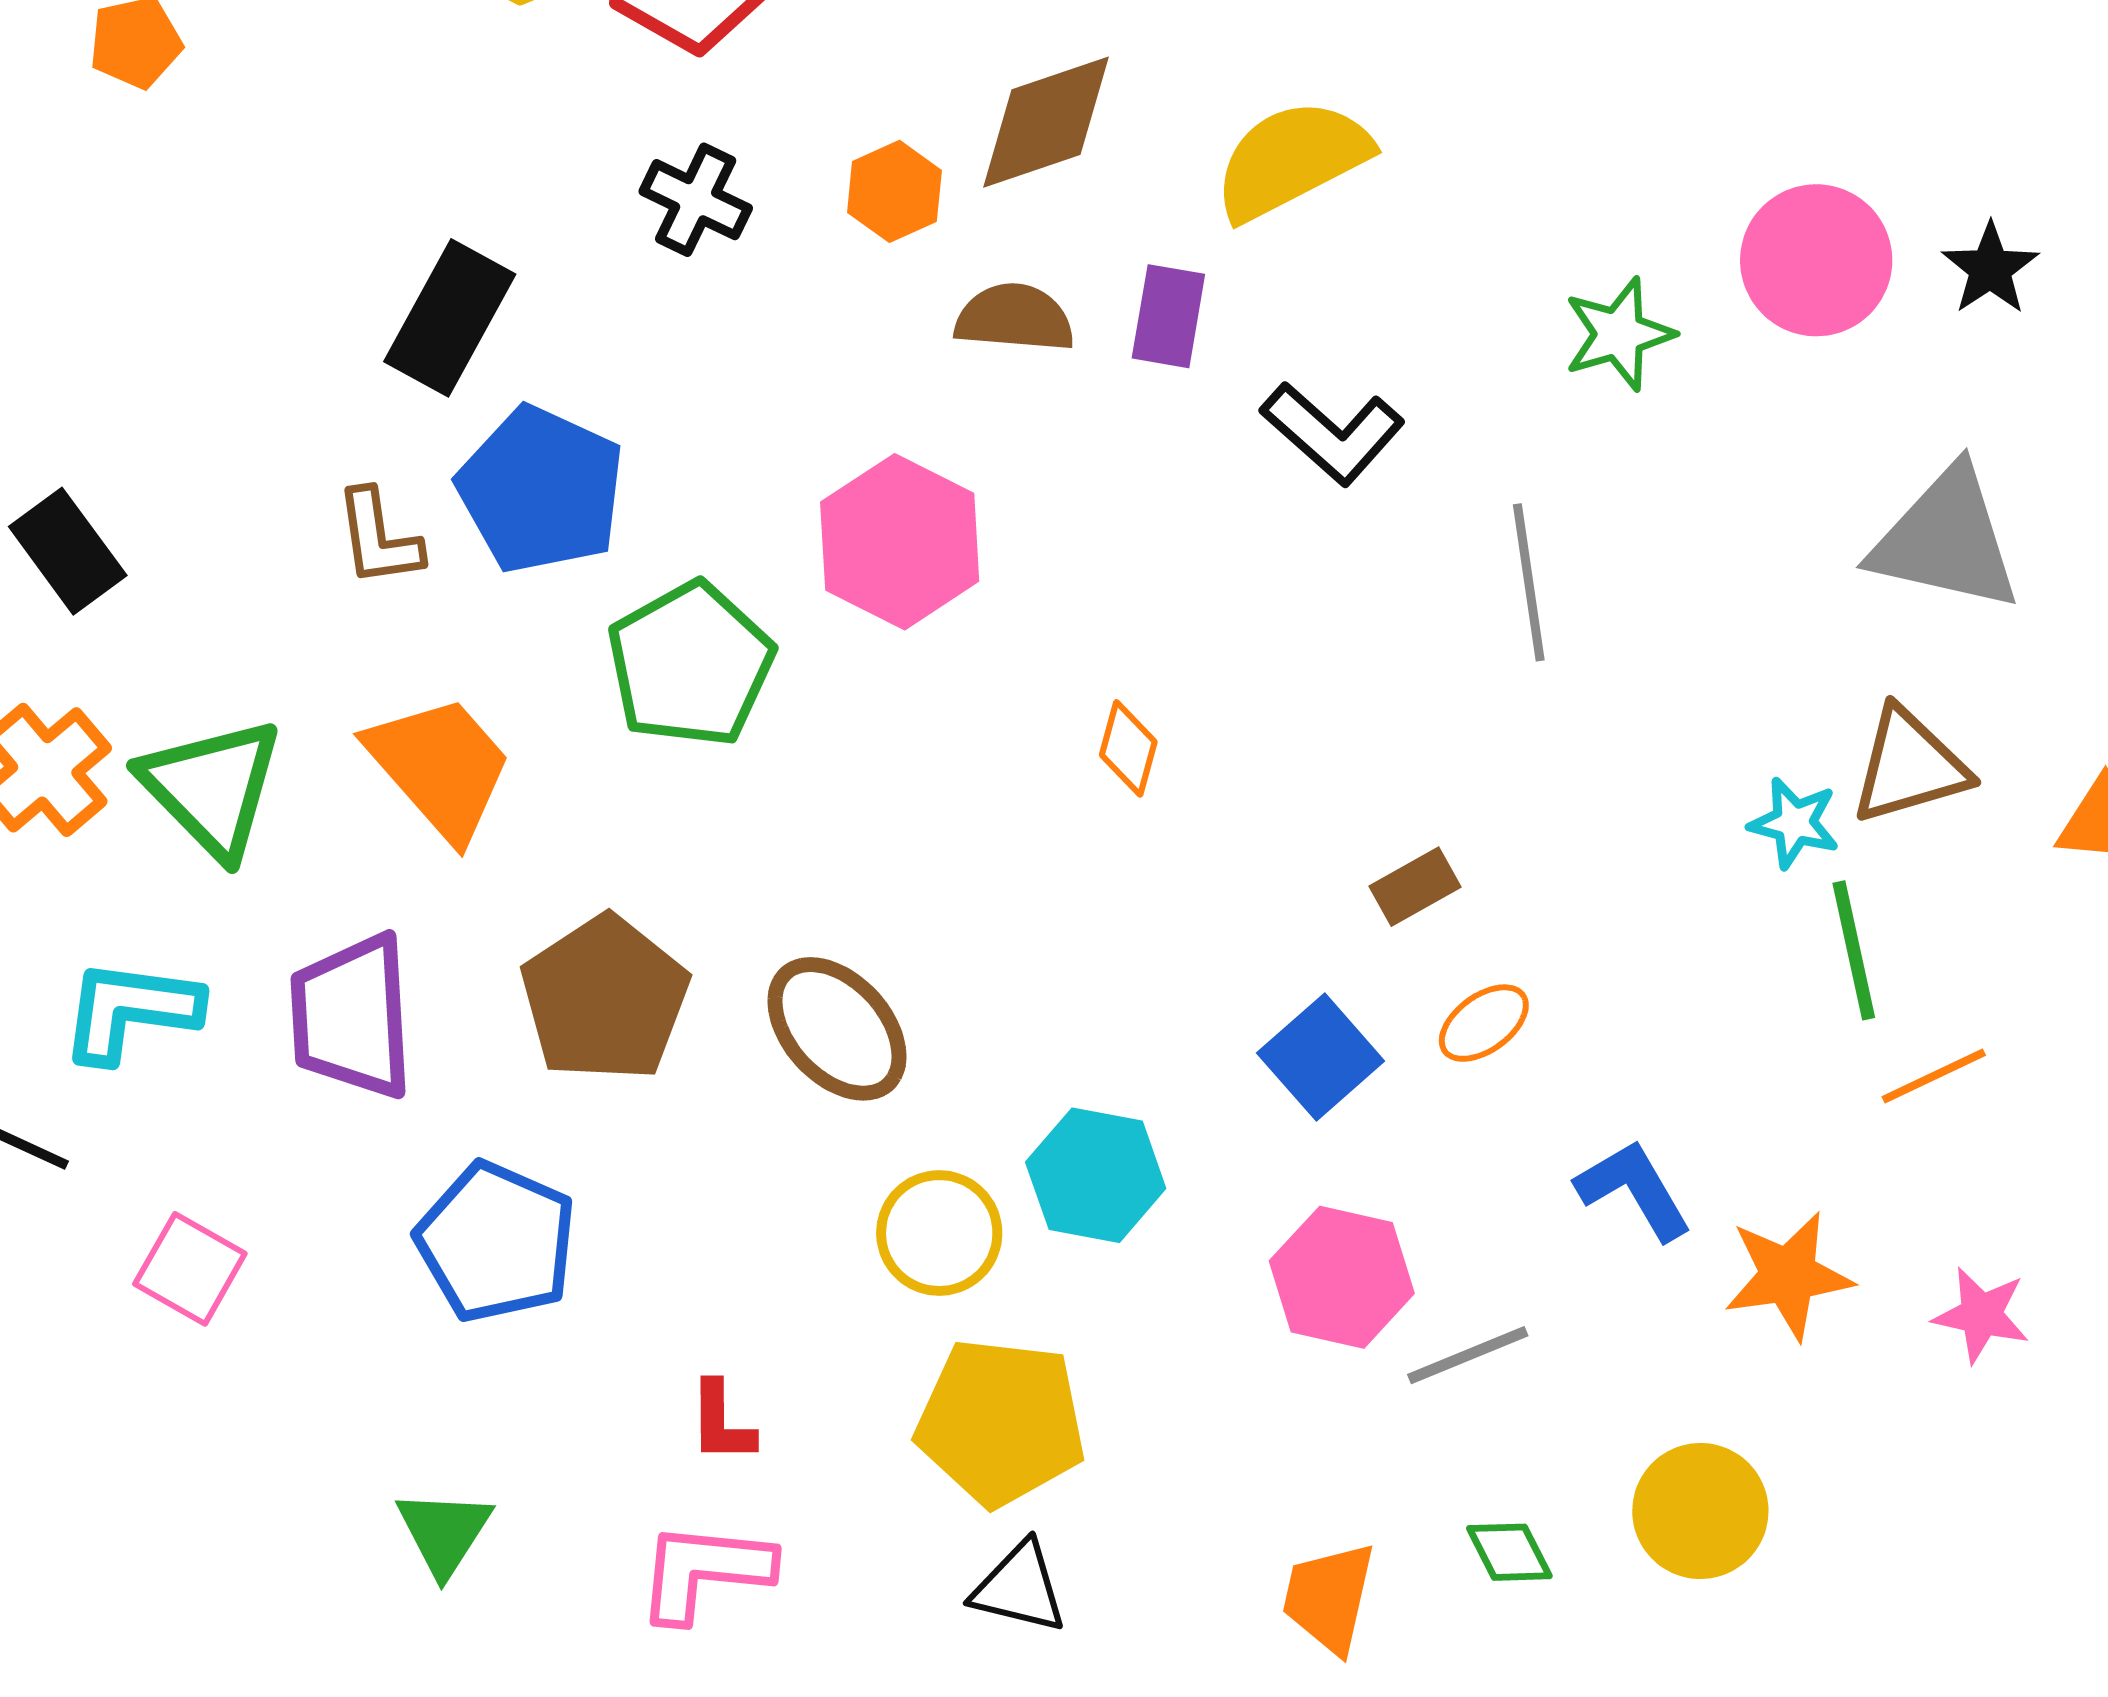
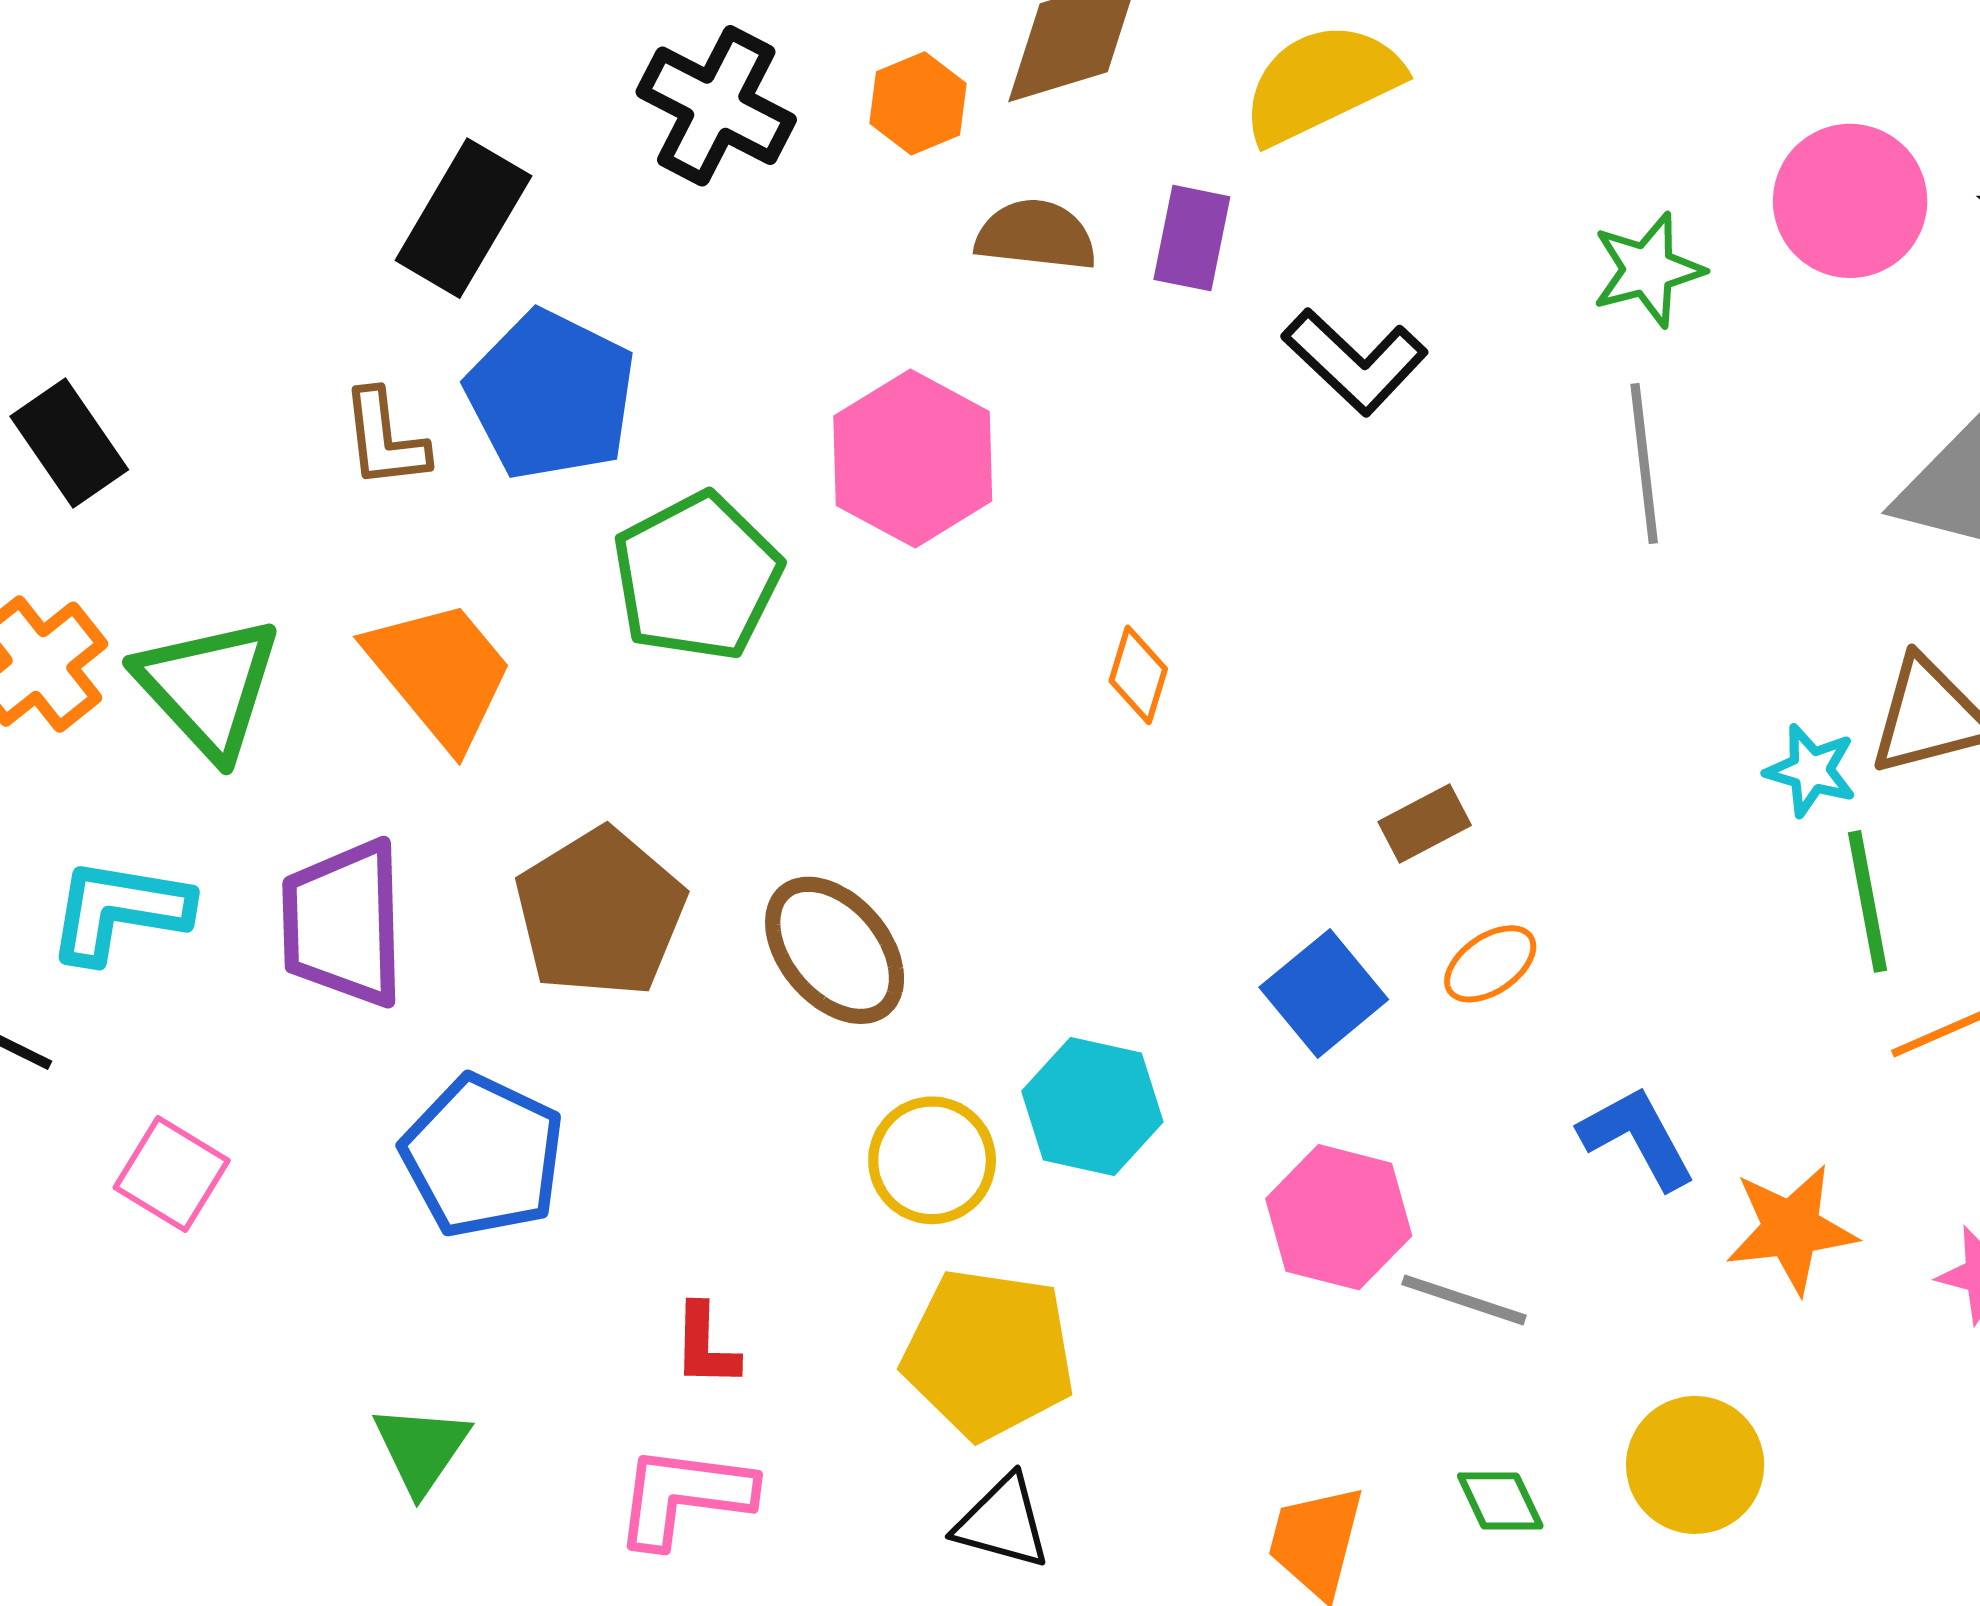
black cross: (696, 200) -> (716, 106), size x1.4
gray line: (1529, 582) -> (1644, 463), moved
gray line: (1468, 1355) -> (1464, 1300), turned 39

